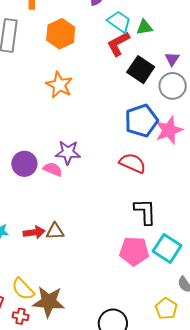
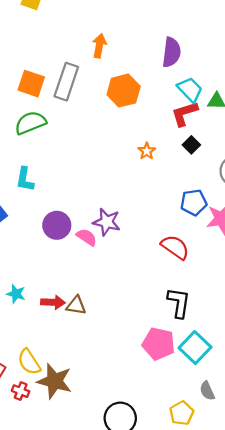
black square: (141, 70) -> (191, 145), moved, size x0.6
orange star: (59, 85) -> (147, 151), moved, size x0.6
blue pentagon: (141, 121) -> (194, 202), size x0.7

